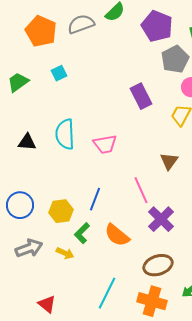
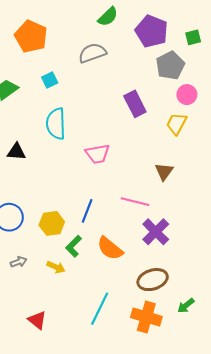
gray semicircle: (81, 24) -> (92, 53), moved
cyan semicircle: (65, 134) -> (56, 124), moved
pink line: (141, 190) -> (135, 202), turned -52
gray arrow: (29, 248) -> (19, 262), size x0.6

